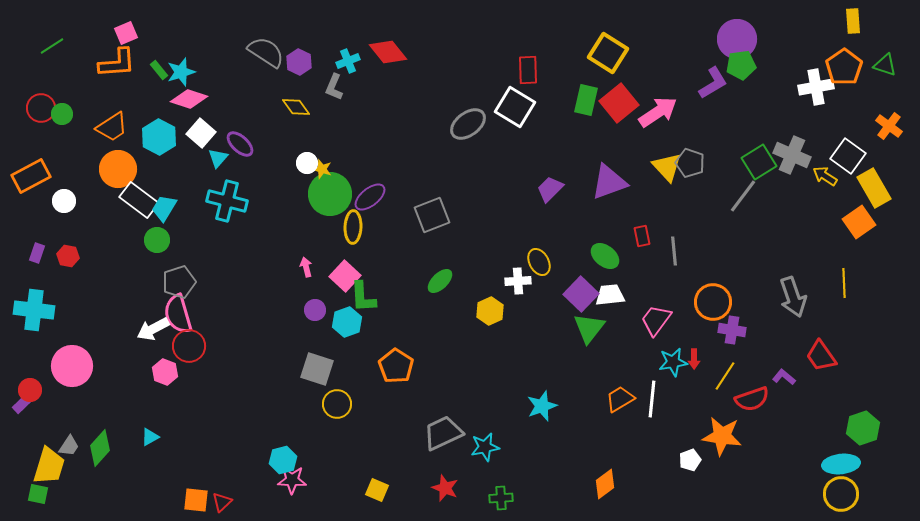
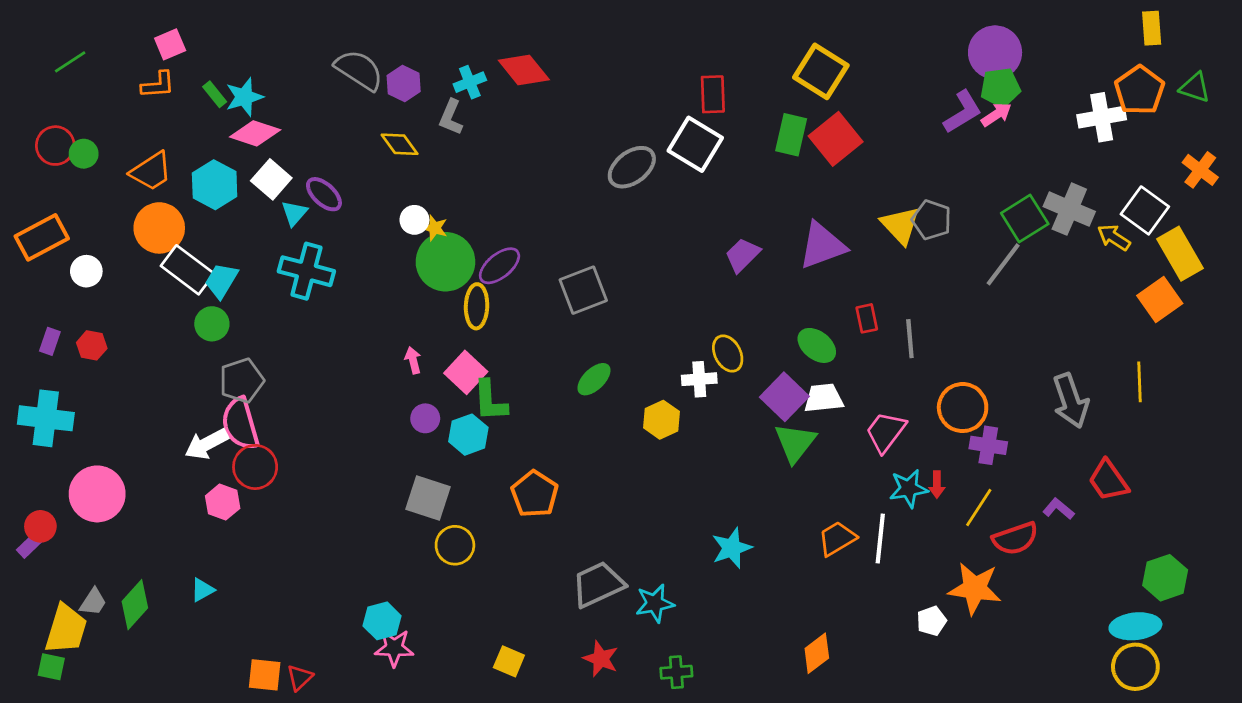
orange L-shape: (117, 63) -> (158, 85), size x0.7
pink arrow: (658, 112) -> (996, 115), moved, size x0.6

